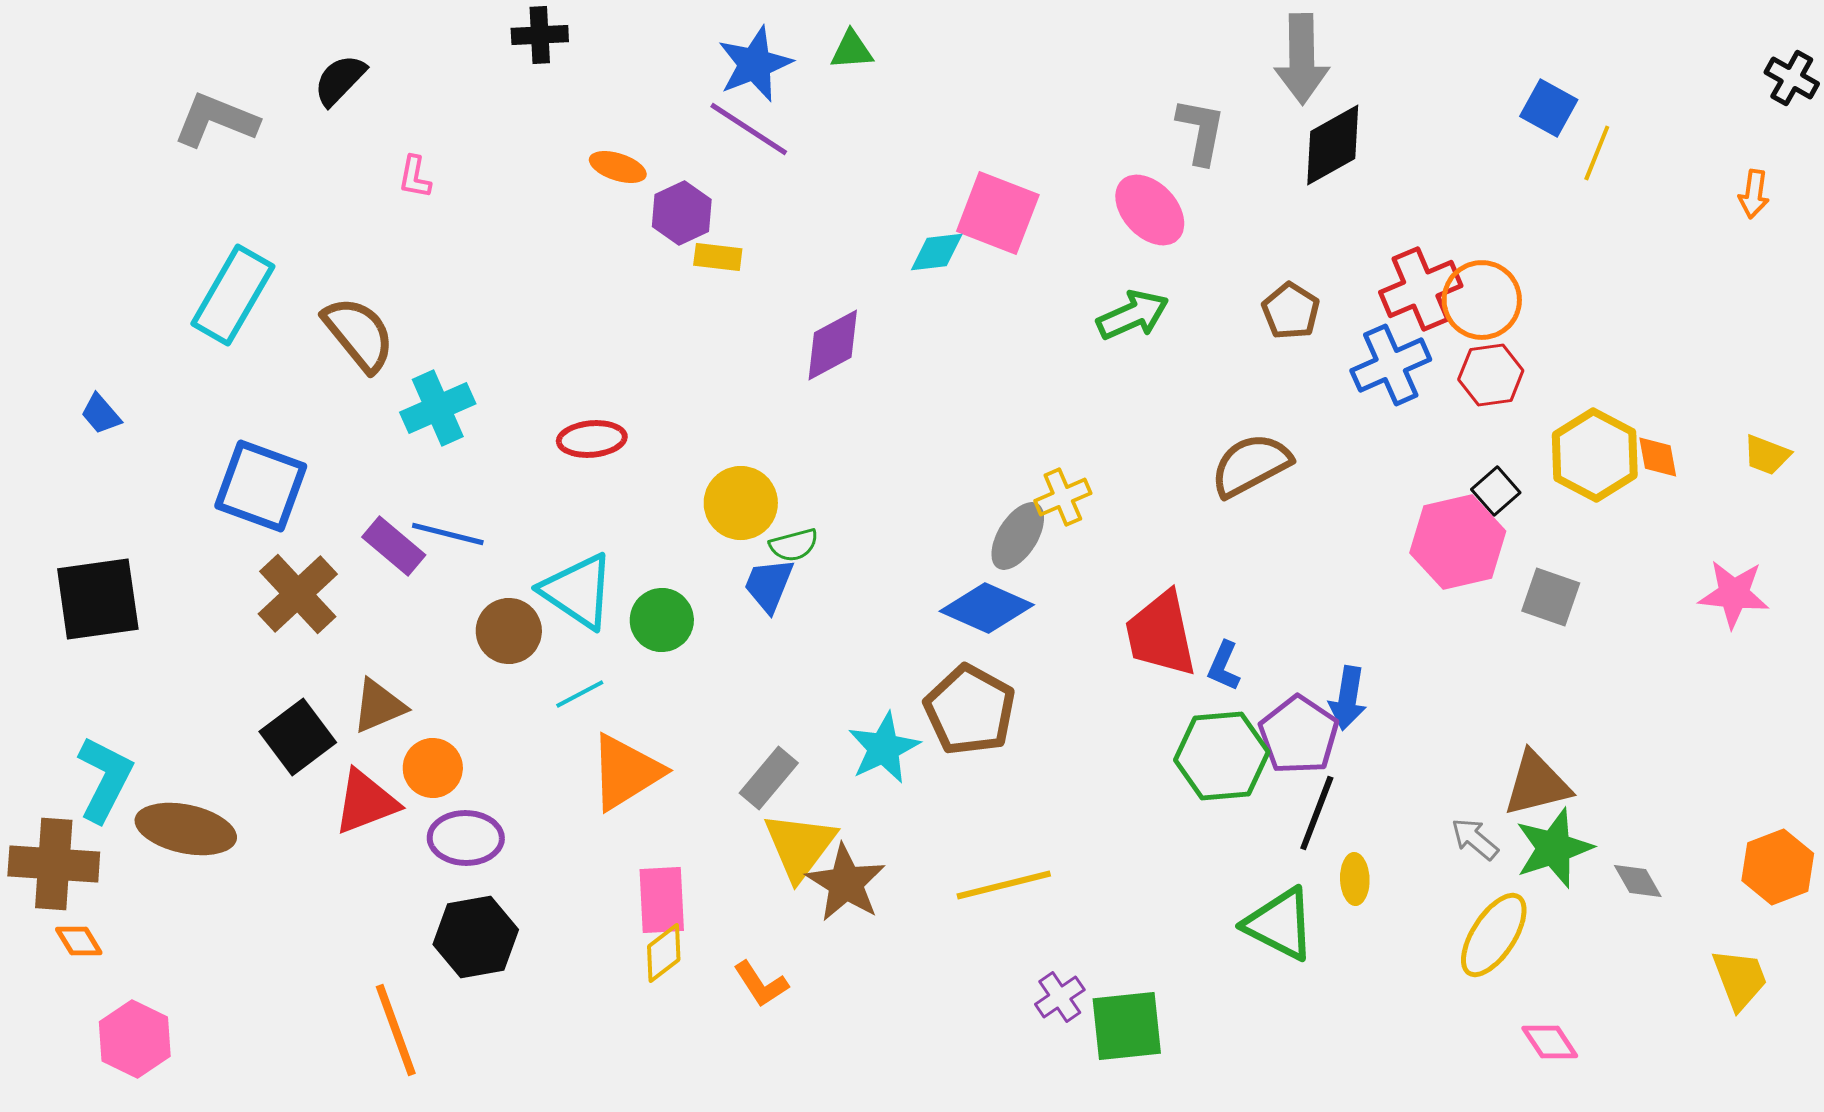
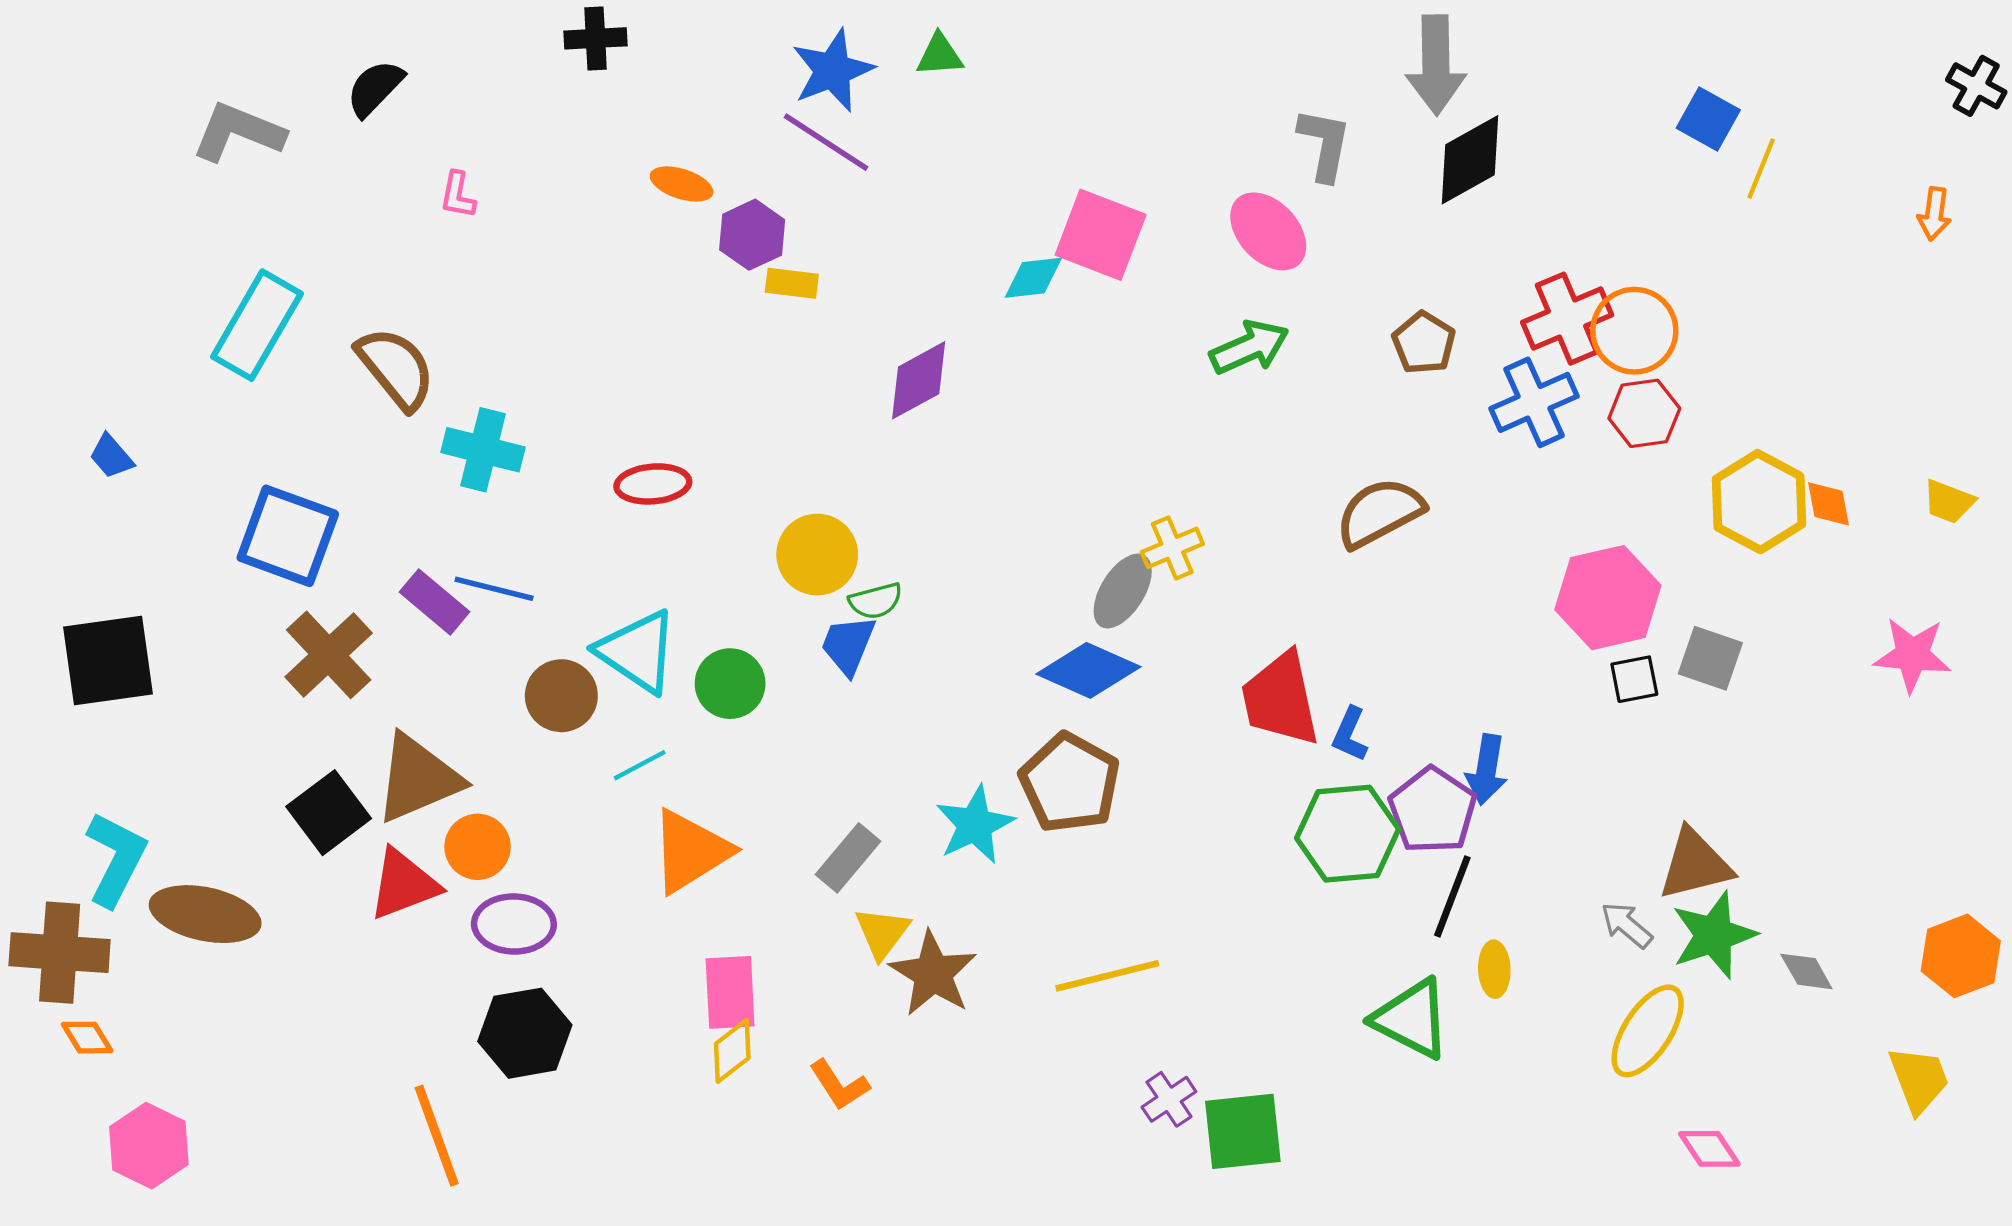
cyan cross: (438, 408) -> (483, 450), turned 38
black square: (1496, 491) -> (1634, 679), moved, turned 30
brown triangle: (379, 706) -> (418, 778), size x1.5
yellow triangle: (800, 846) -> (882, 933), size x0.7

